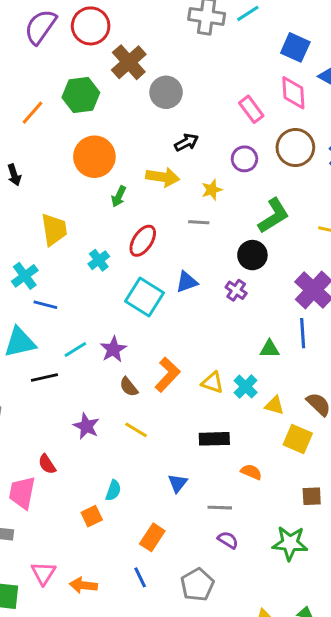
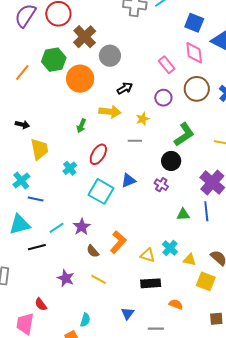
orange circle: (94, 157) -> (80, 79), moved
black arrow: (14, 175) -> (22, 125), moved, turned -56
green triangle: (270, 349) -> (183, 214), moved
yellow triangle: (212, 383) -> (148, 255), moved

